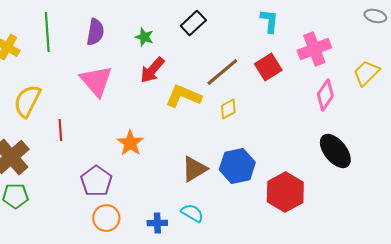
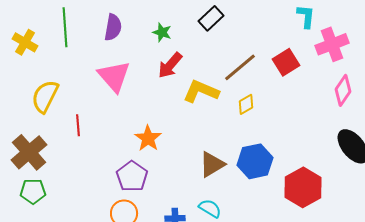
cyan L-shape: (269, 21) -> (306, 16), moved
purple pentagon: (96, 181) -> (132, 176), moved

